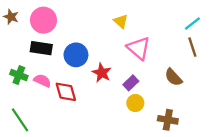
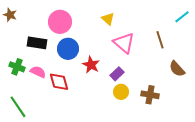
pink circle: (43, 20) -> (60, 22), moved
cyan line: (192, 24) -> (182, 17), moved
brown line: (192, 47) -> (160, 40), moved
brown semicircle: (173, 77) -> (177, 69), moved
brown cross: (168, 120) -> (150, 95), moved

